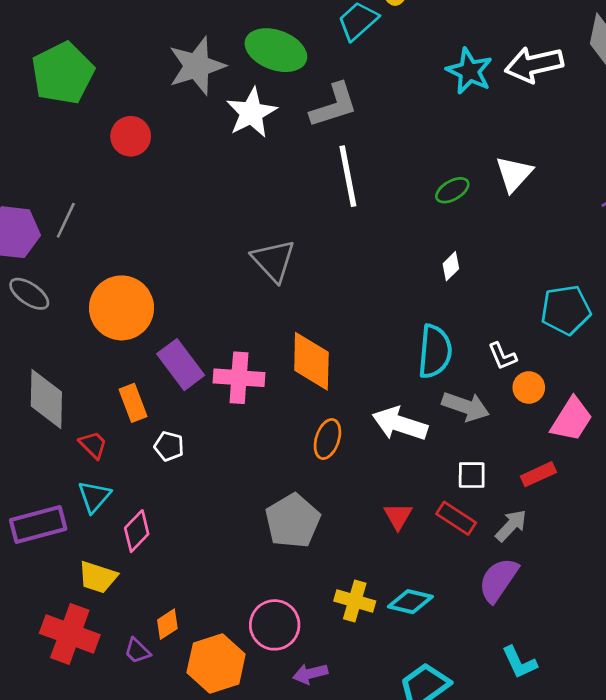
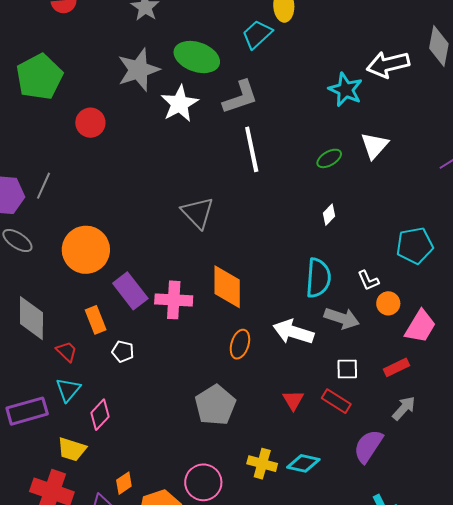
cyan star: (469, 71) -> (345, 90), moved
gray arrow: (511, 526) -> (404, 408), moved

